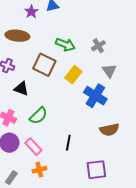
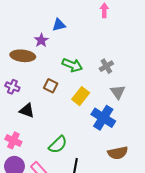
purple star: (31, 12) -> (41, 40), moved
brown square: (44, 65) -> (51, 86), size x0.6
green semicircle: (38, 116) -> (58, 145), moved

